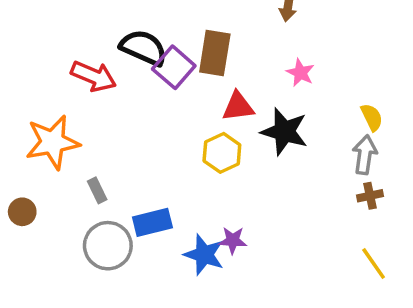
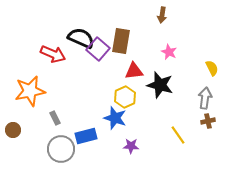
yellow semicircle: (372, 117) -> (212, 68), moved
blue star: (204, 255) -> (115, 118), moved
yellow line: (374, 263) -> (178, 135), moved

